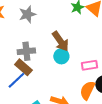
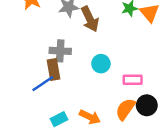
brown arrow: (60, 41) -> (90, 19), moved
brown rectangle: (23, 67) -> (54, 69), turned 30

